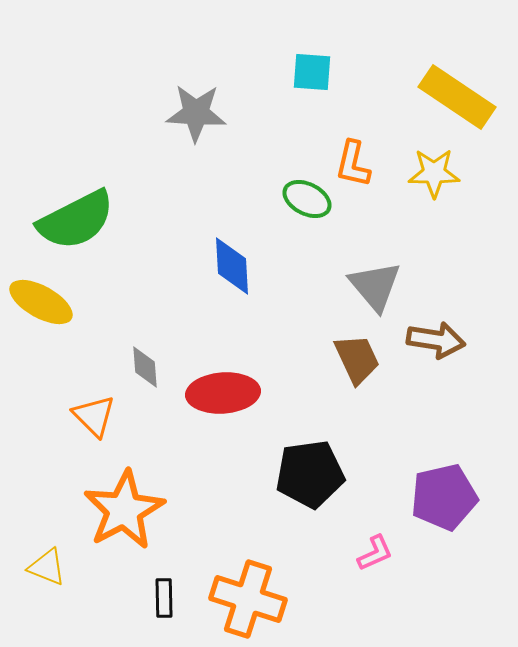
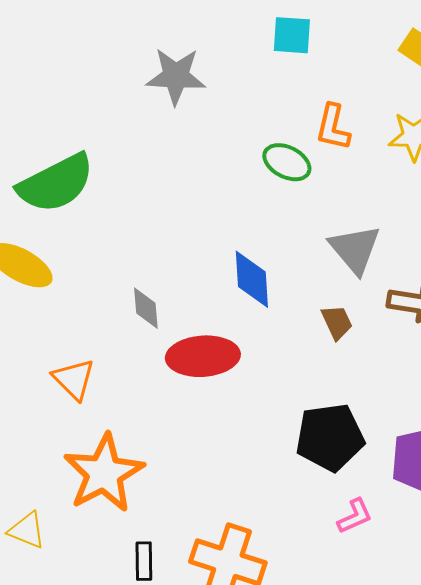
blue diamond: (232, 266) -> (252, 279), moved
brown trapezoid: (357, 359) -> (337, 322), size x0.7
gray diamond: (145, 367) -> (146, 308), moved
black pentagon: (310, 474) -> (330, 437), moved

